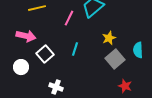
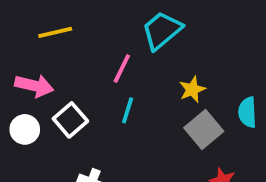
pink line: (69, 18) -> (122, 69), moved
white circle: (21, 67) -> (25, 129), moved

